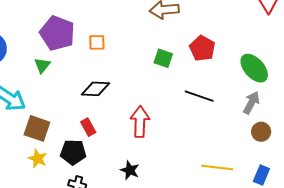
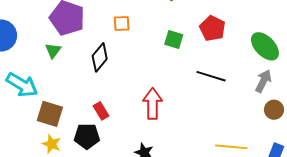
orange square: (97, 42) -> (122, 23), moved
black diamond: (96, 89) -> (100, 57), moved, turned -52

